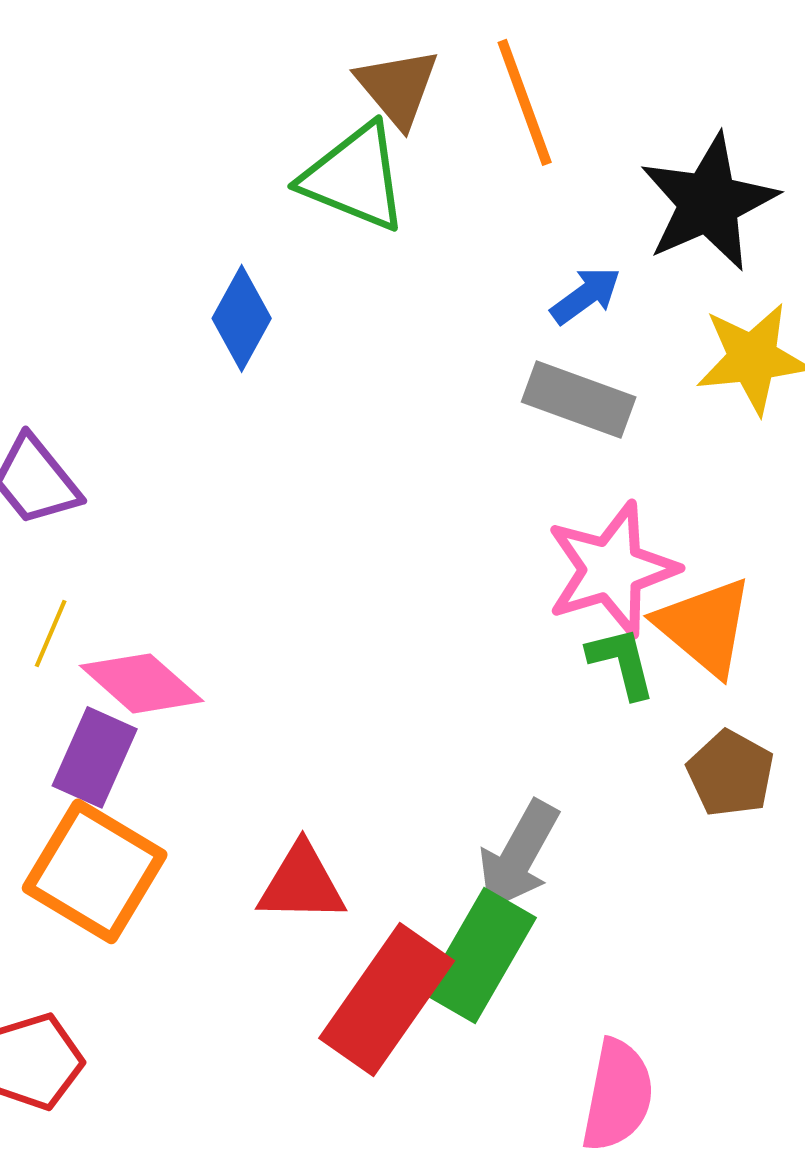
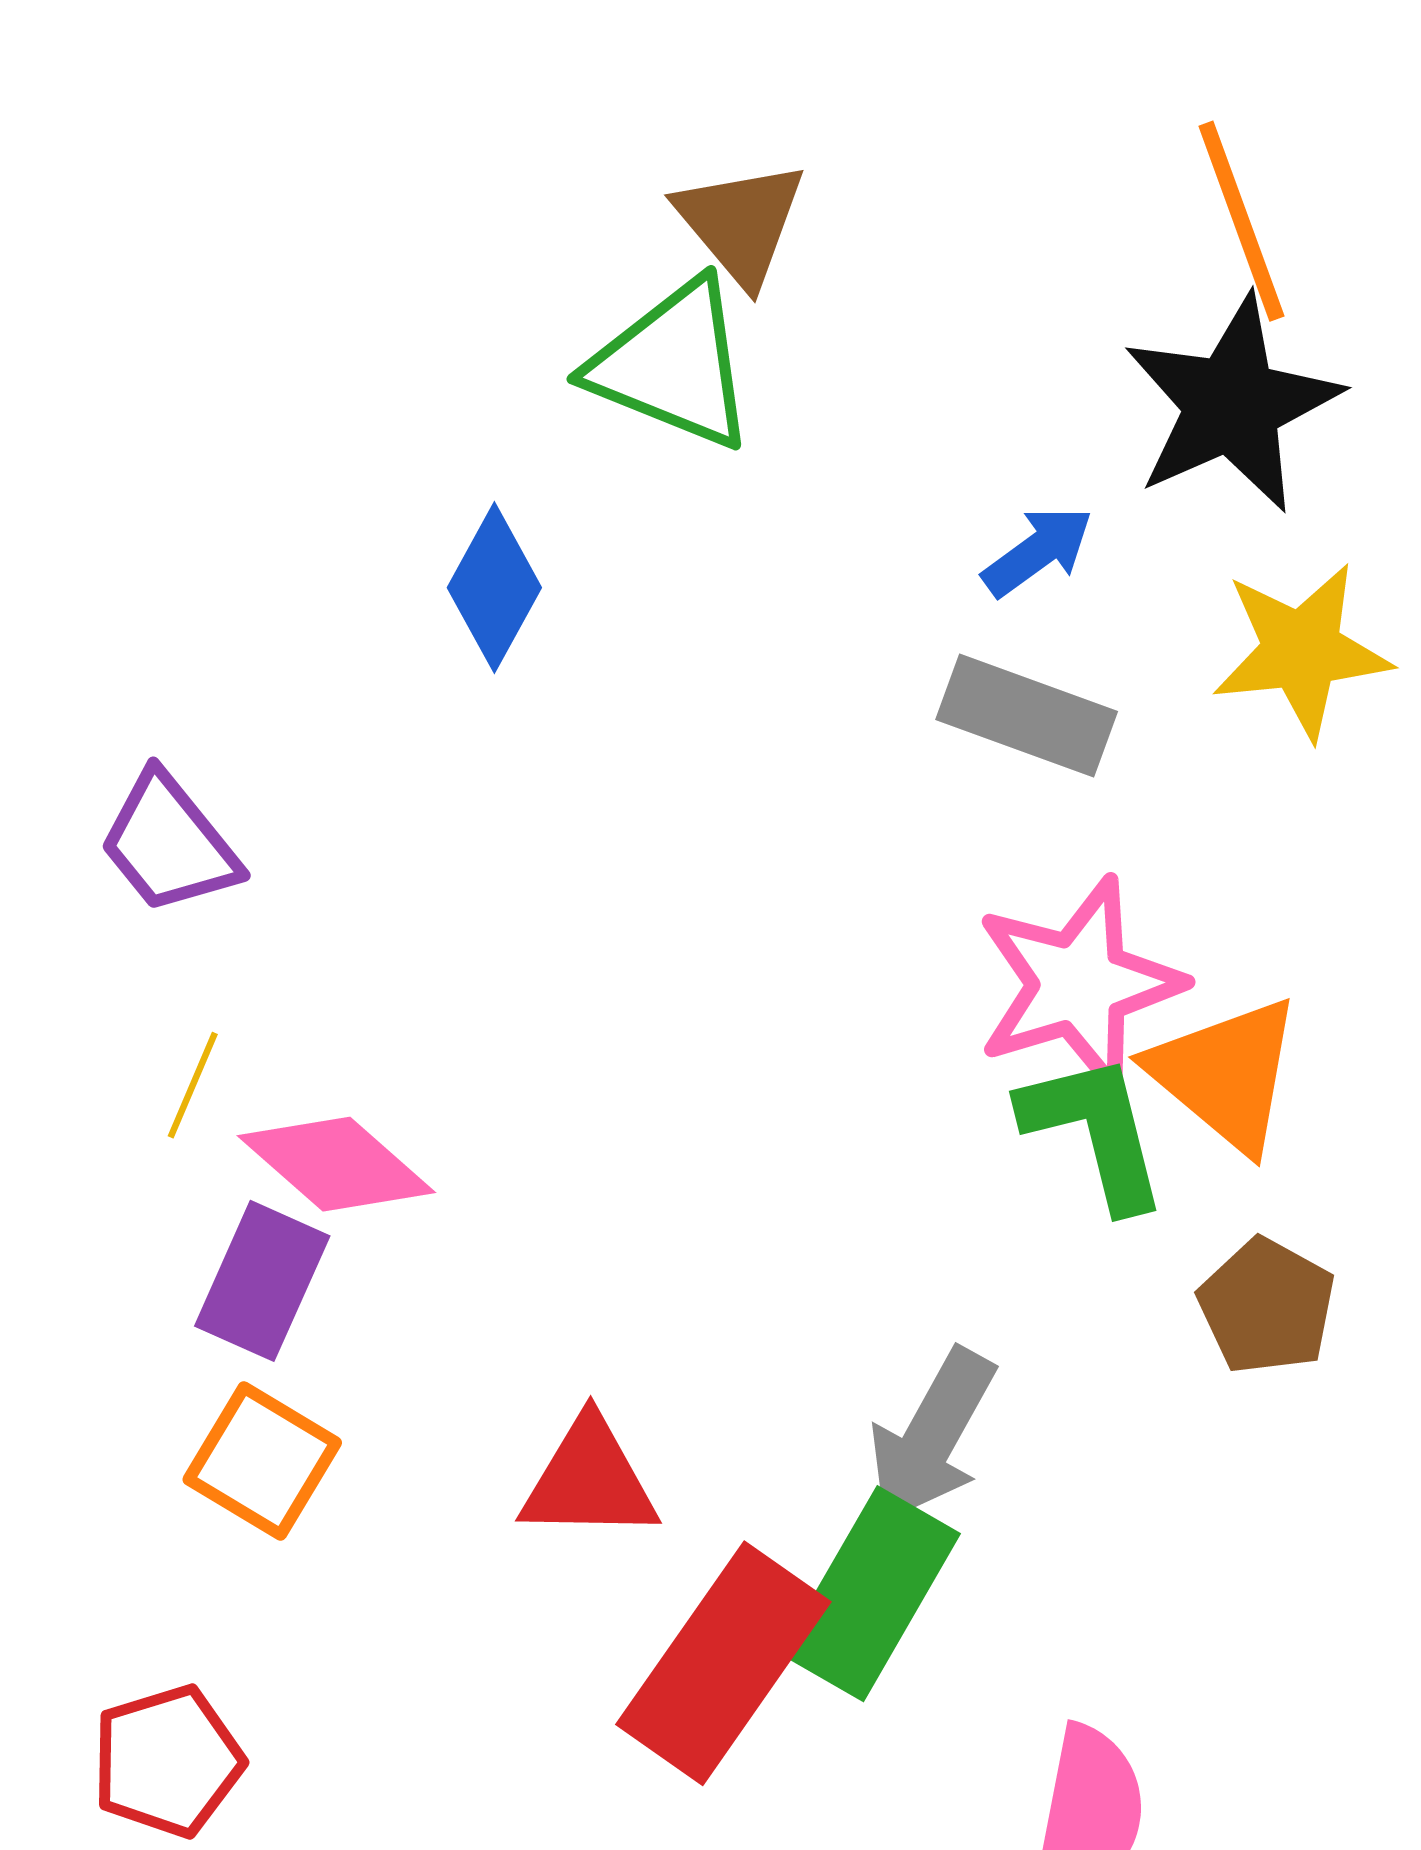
orange line: (525, 102) -> (1241, 221), moved
green L-shape: (622, 662) -> (1095, 1131), size x1.4
orange square: (95, 871) -> (262, 1461), size x0.7

